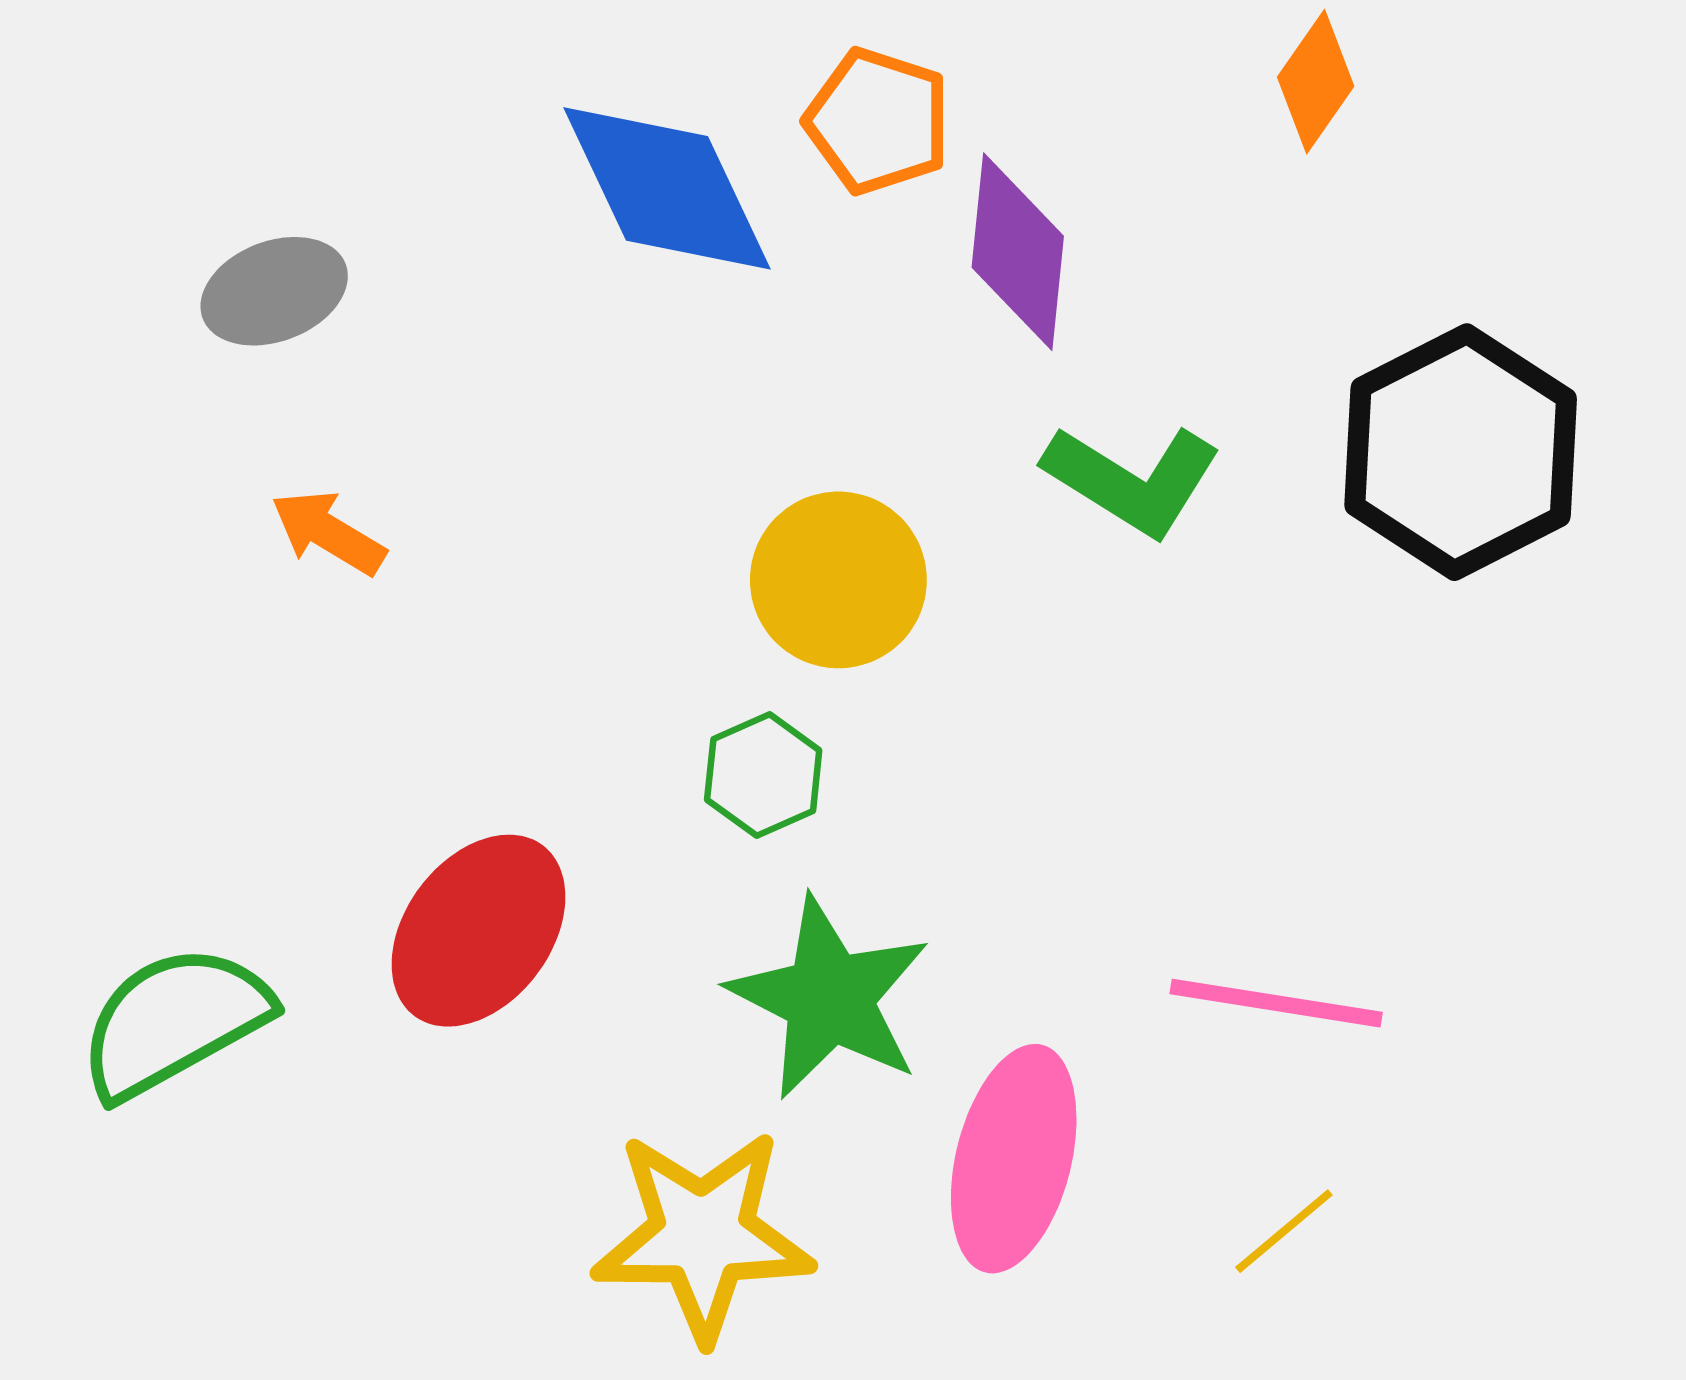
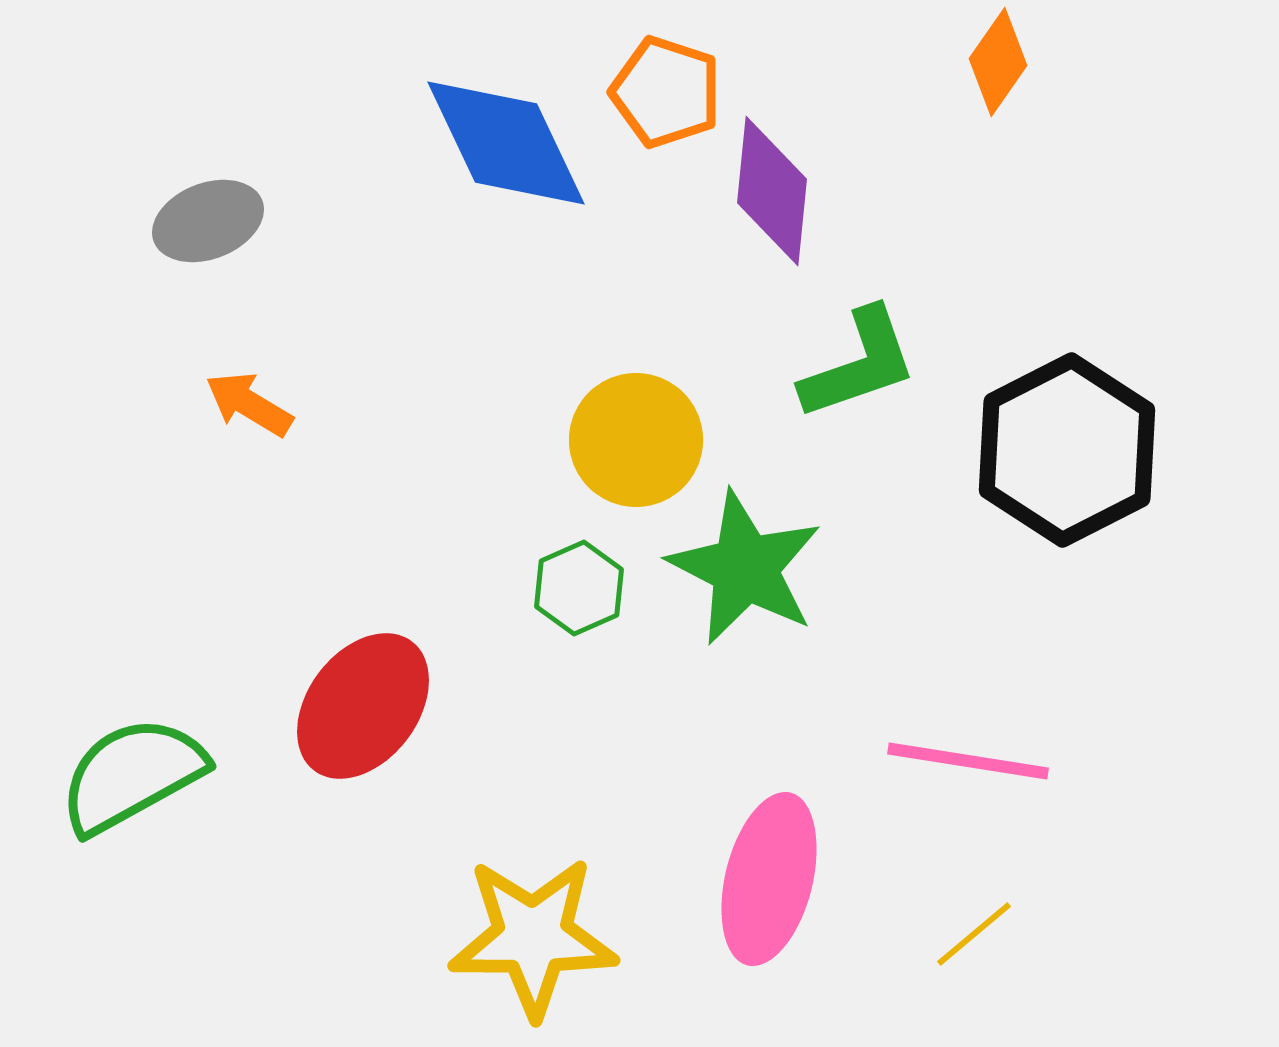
black hexagon: (1461, 452) -> (1067, 450), moved
green L-shape: (1132, 480) -> (859, 364), turned -51
green star: (829, 998) -> (745, 568), moved

